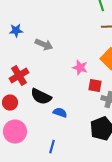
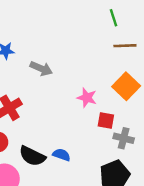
black semicircle: (41, 97) -> (32, 156), moved

